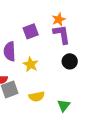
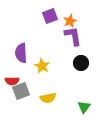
purple square: (31, 31) -> (50, 16), moved
green triangle: (64, 106) -> (84, 107), moved

